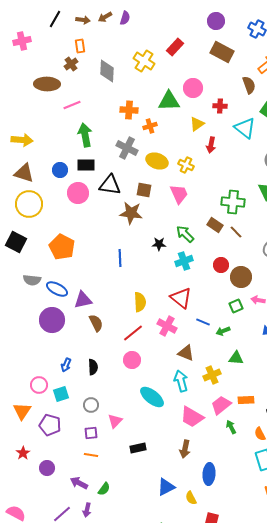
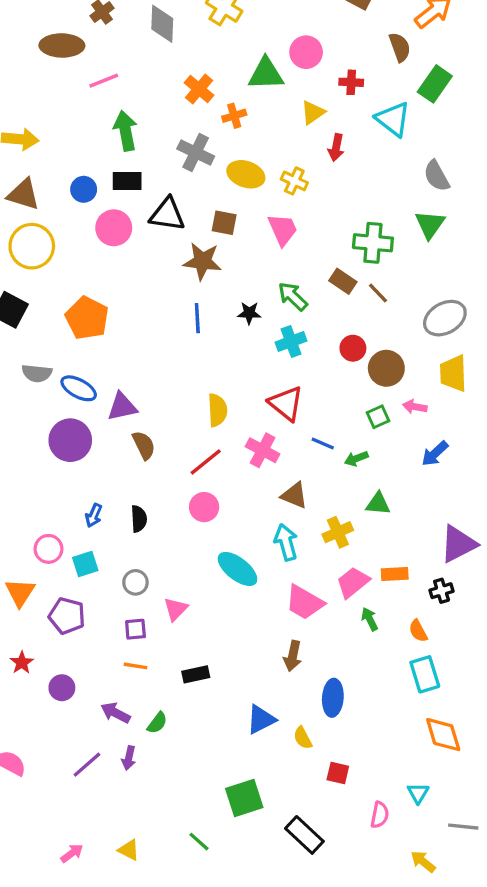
orange cross: (129, 110) -> (199, 89), turned 36
blue line: (120, 258) -> (197, 318), moved
black rectangle: (138, 448) -> (196, 674), moved

